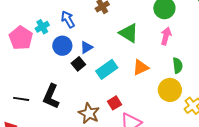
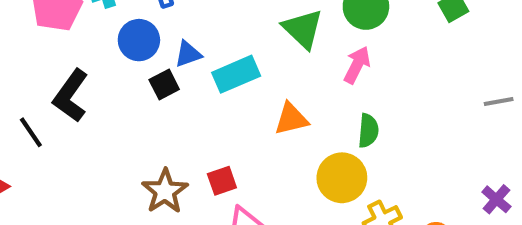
green triangle: (129, 33) -> (303, 29), moved
cyan rectangle: (107, 69) -> (236, 74), moved
black L-shape: (51, 96) -> (71, 96), moved
black line: (21, 99) -> (31, 132), turned 35

